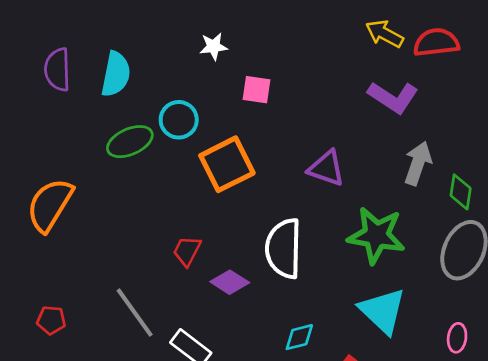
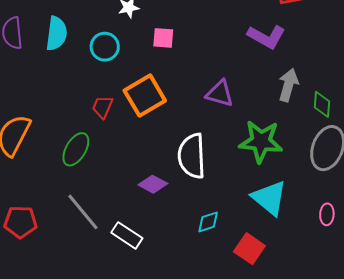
cyan circle: (179, 120) -> (105, 47), moved
green ellipse: (130, 142) -> (76, 149), moved, turned -32
red trapezoid: (187, 251) -> (103, 107), moved
red pentagon: (51, 320) -> (21, 222), size x1.5

